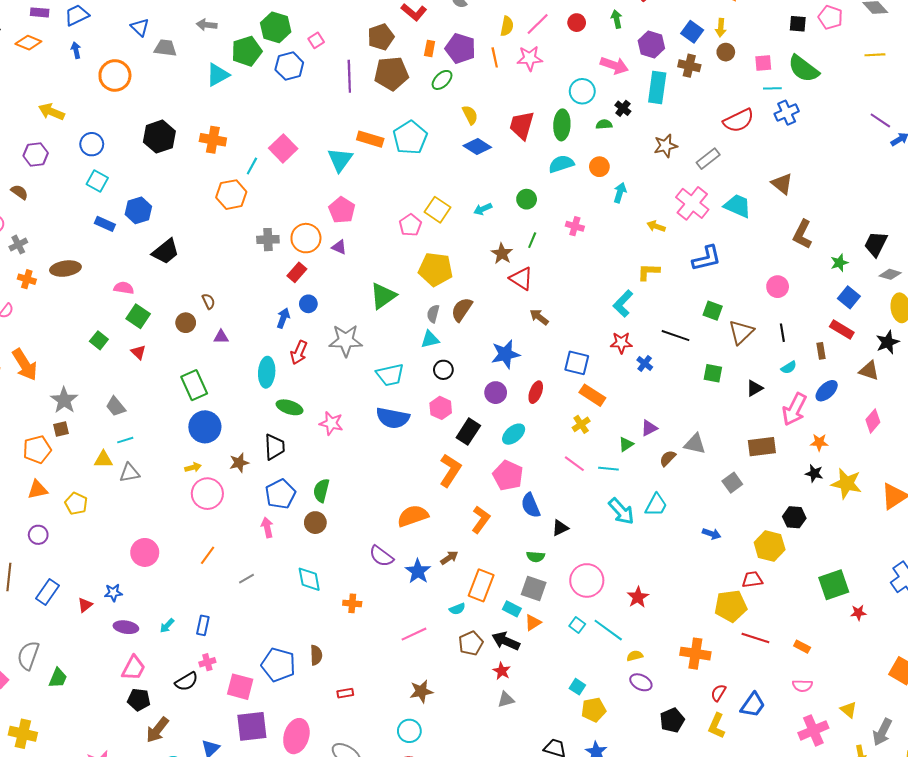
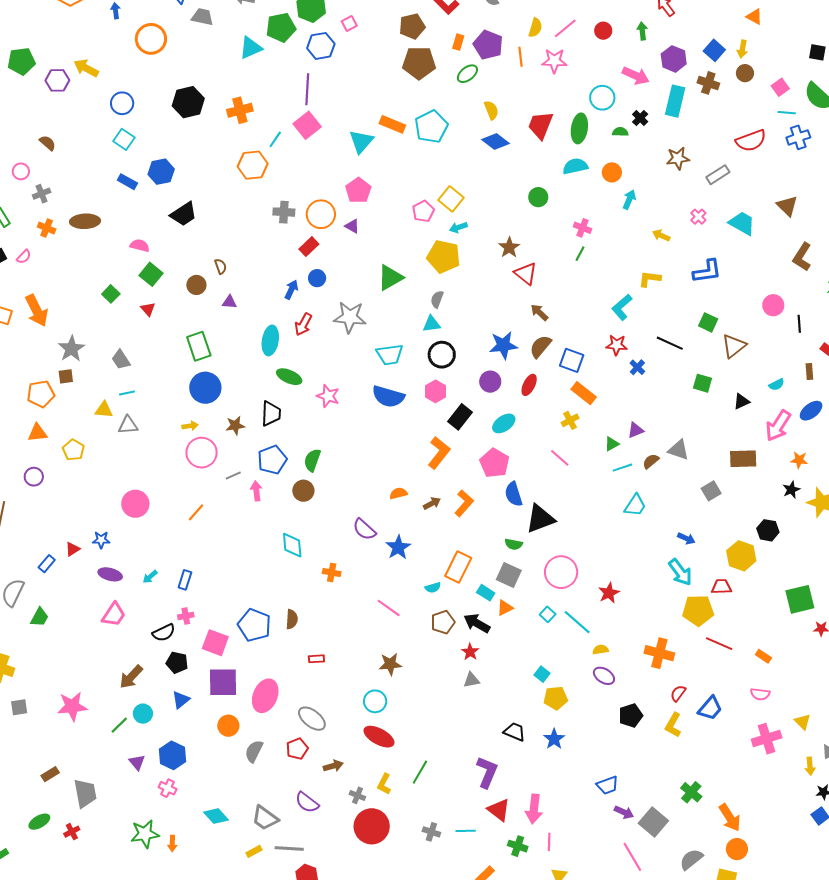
pink square: (763, 63) -> (780, 87), turned -36
purple line: (349, 76) -> (307, 89), moved
orange cross: (213, 140) -> (240, 110), turned -30
purple hexagon: (36, 154) -> (57, 80), moved
pink cross: (692, 203) -> (698, 217), size x0.5
cyan arrow: (483, 209) -> (458, 227), moved
green line: (532, 240) -> (580, 254), moved
brown semicircle: (462, 310) -> (540, 346), moved
black line: (782, 333) -> (799, 324), moved
black circle: (443, 370) -> (442, 355), size x1.4
cyan line: (608, 469) -> (622, 468), moved, turned -30
black star: (814, 473) -> (791, 490), turned 30
cyan arrow: (621, 511) -> (680, 572), moved
orange semicircle: (413, 516) -> (398, 493), size x0.6
black triangle: (560, 528) -> (540, 519), size x1.8
brown arrow: (449, 558) -> (432, 503), moved
gray line: (246, 579) -> (233, 476), moved
blue rectangle: (47, 592) -> (47, 564), moved, size x0.7
pink line: (414, 634) -> (389, 608), turned 55
black pentagon: (139, 700) -> (177, 662), moved

